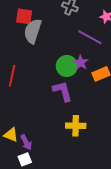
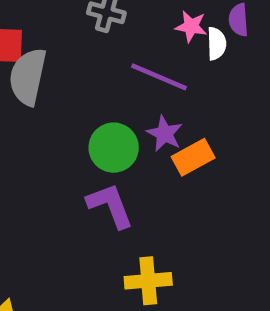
purple star: (81, 63) -> (165, 134), moved

